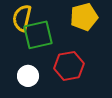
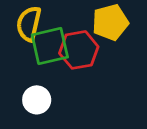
red hexagon: (69, 66) -> (79, 50), moved

